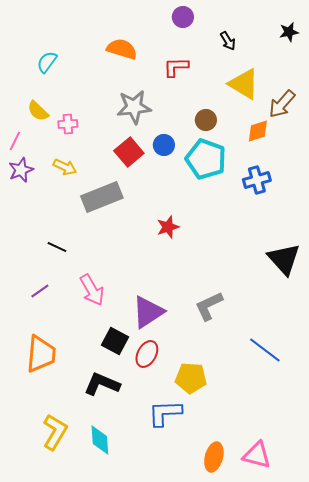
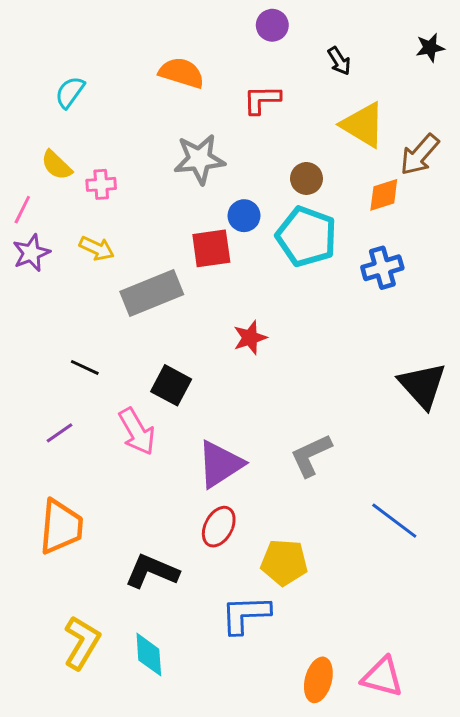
red square: (129, 152) -> (211, 248), moved, turned 32
black square: (115, 341) -> (171, 385), moved

